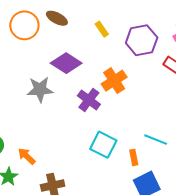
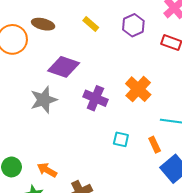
purple hexagon: (142, 40) -> (133, 25), size x0.7
orange cross: (114, 81) -> (138, 89), moved
cyan square: (103, 145) -> (121, 139), size x0.6

